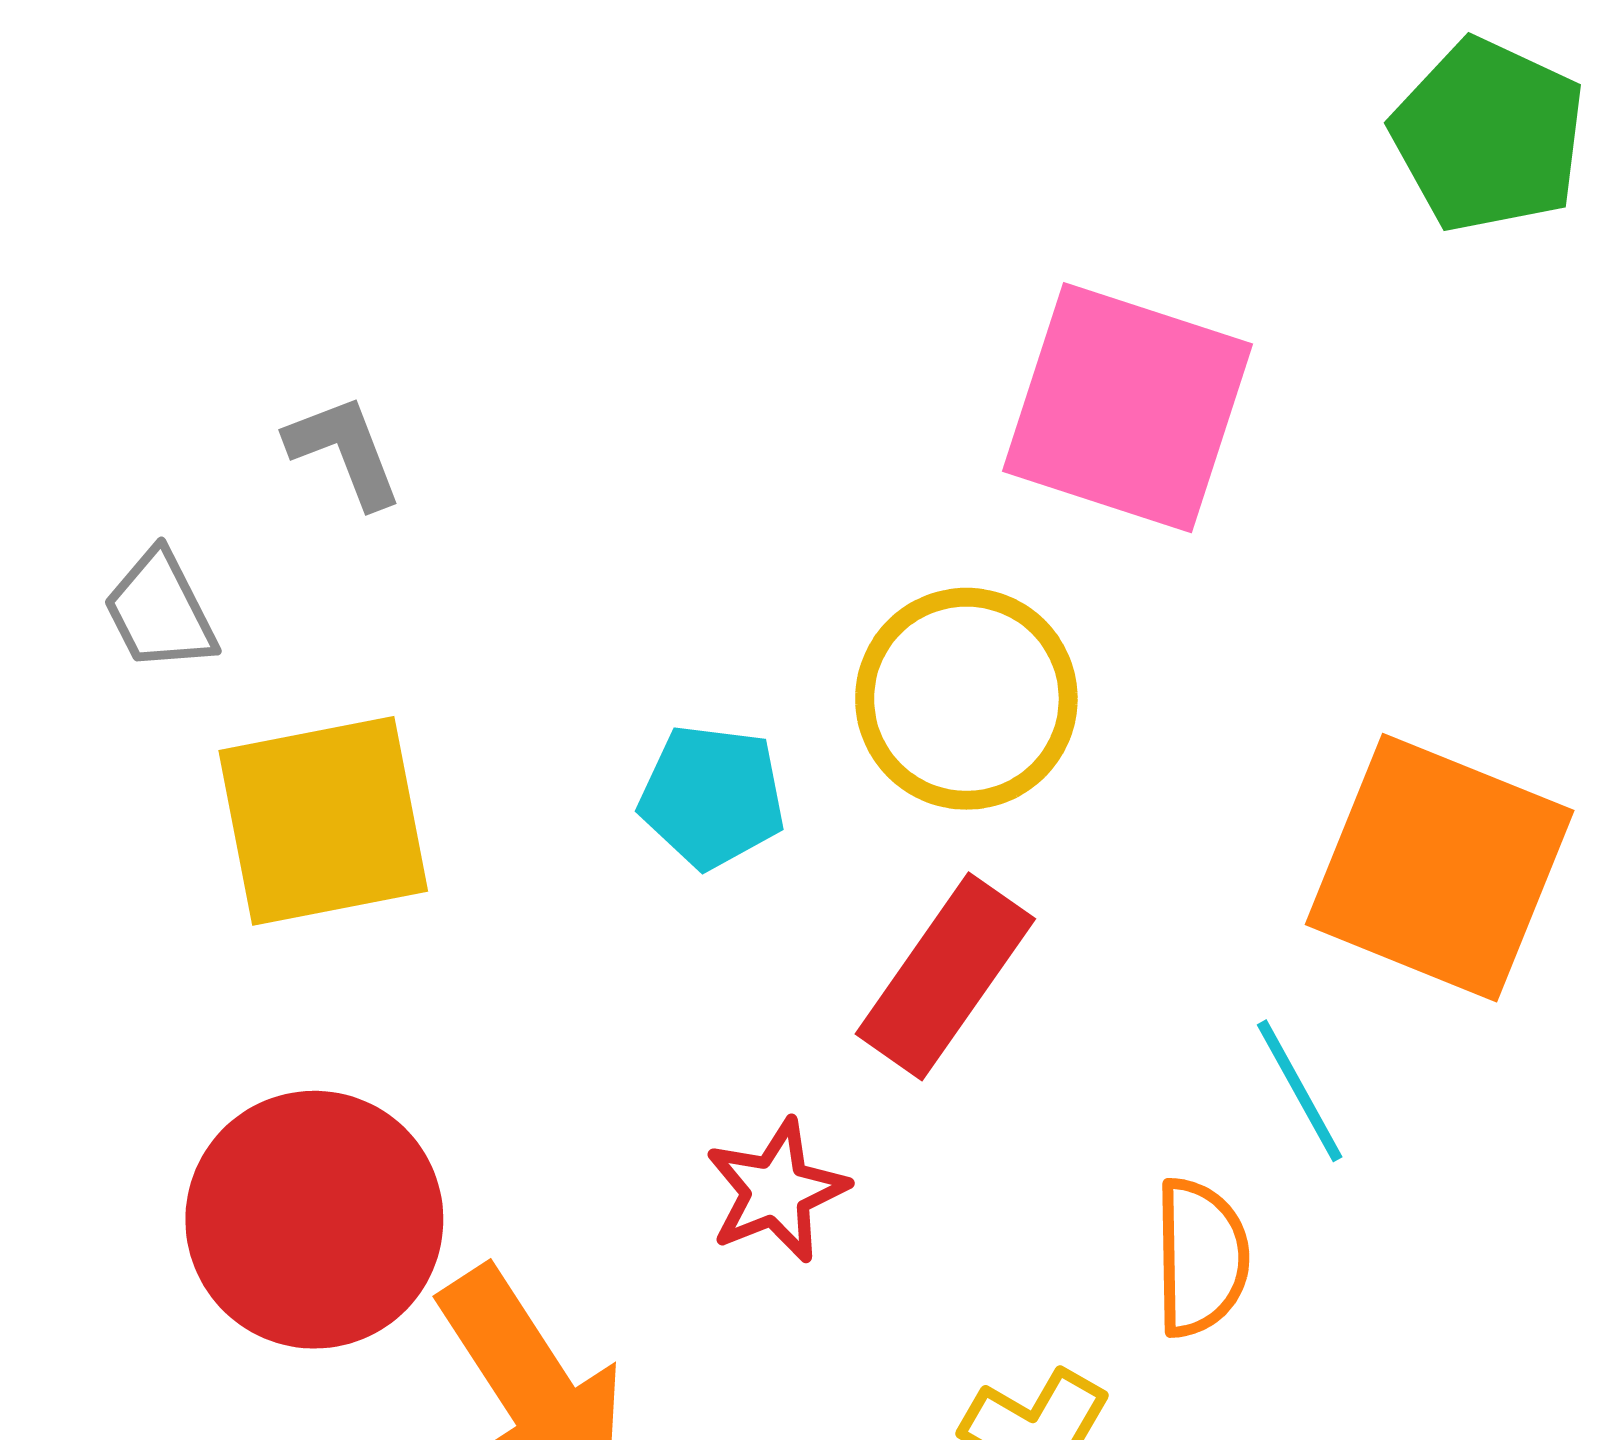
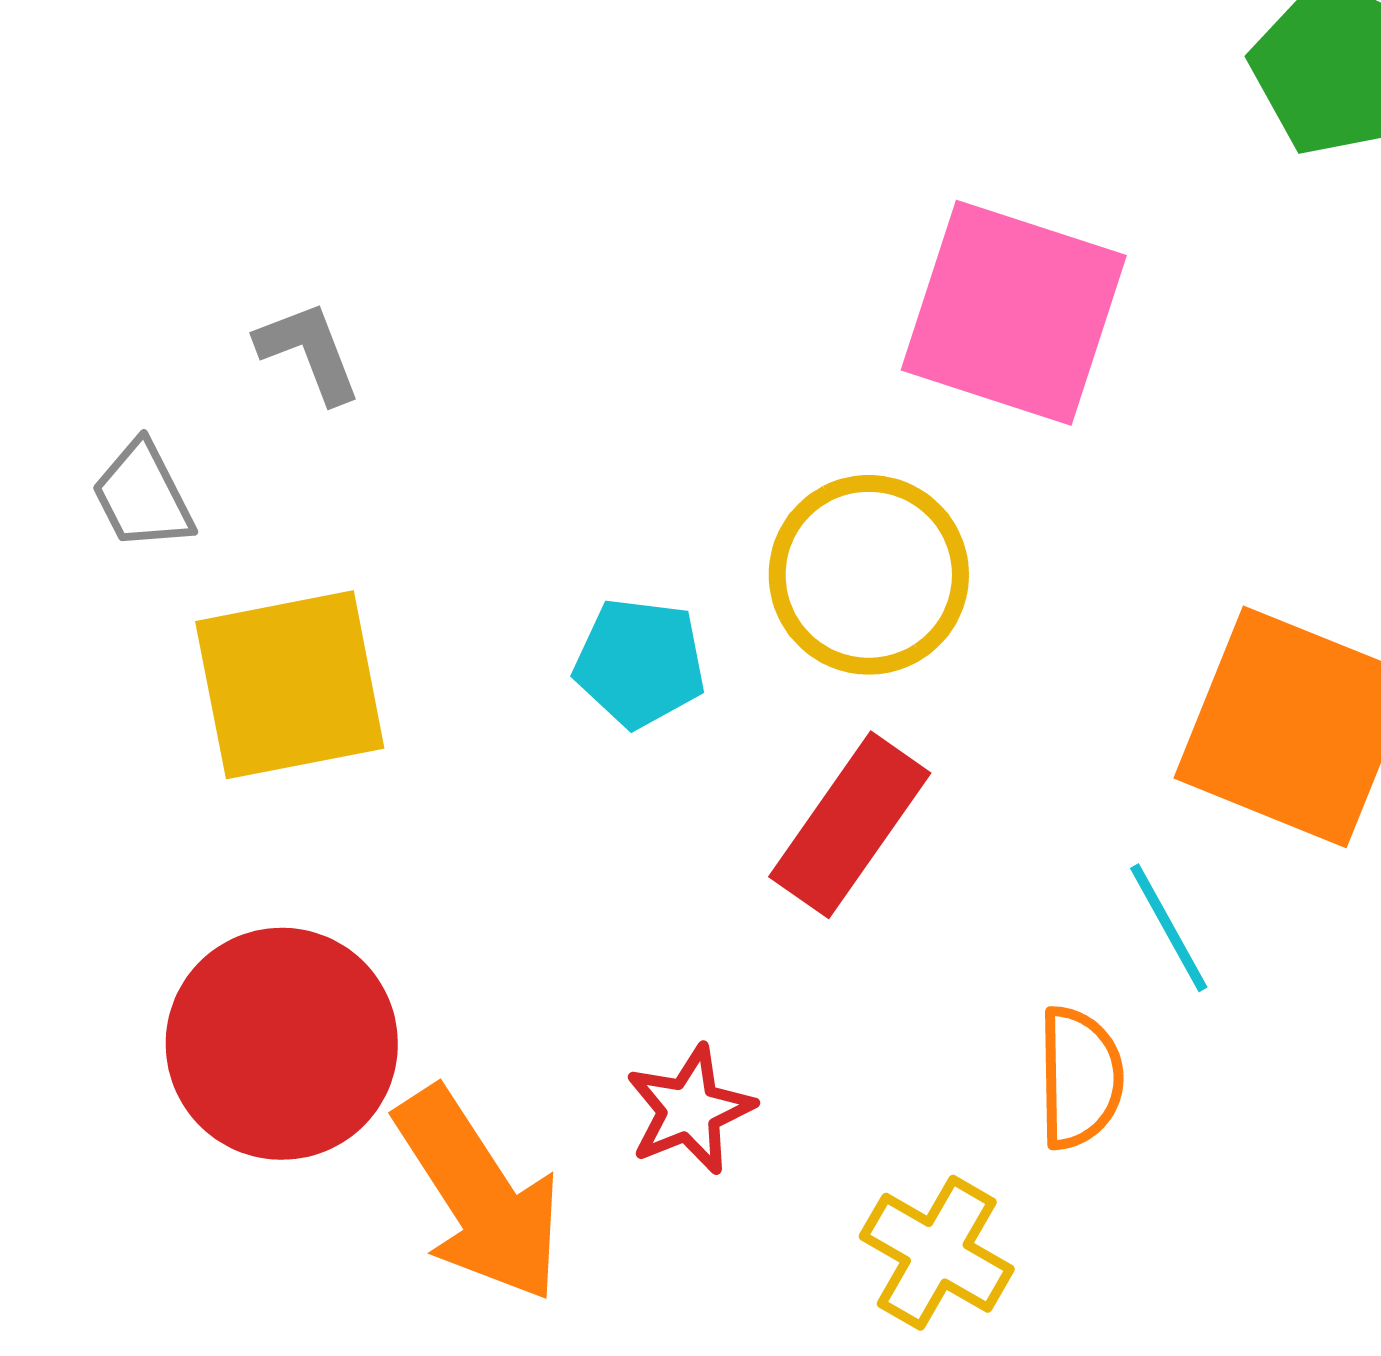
red star: (776, 1191) -> (690, 1110), moved

